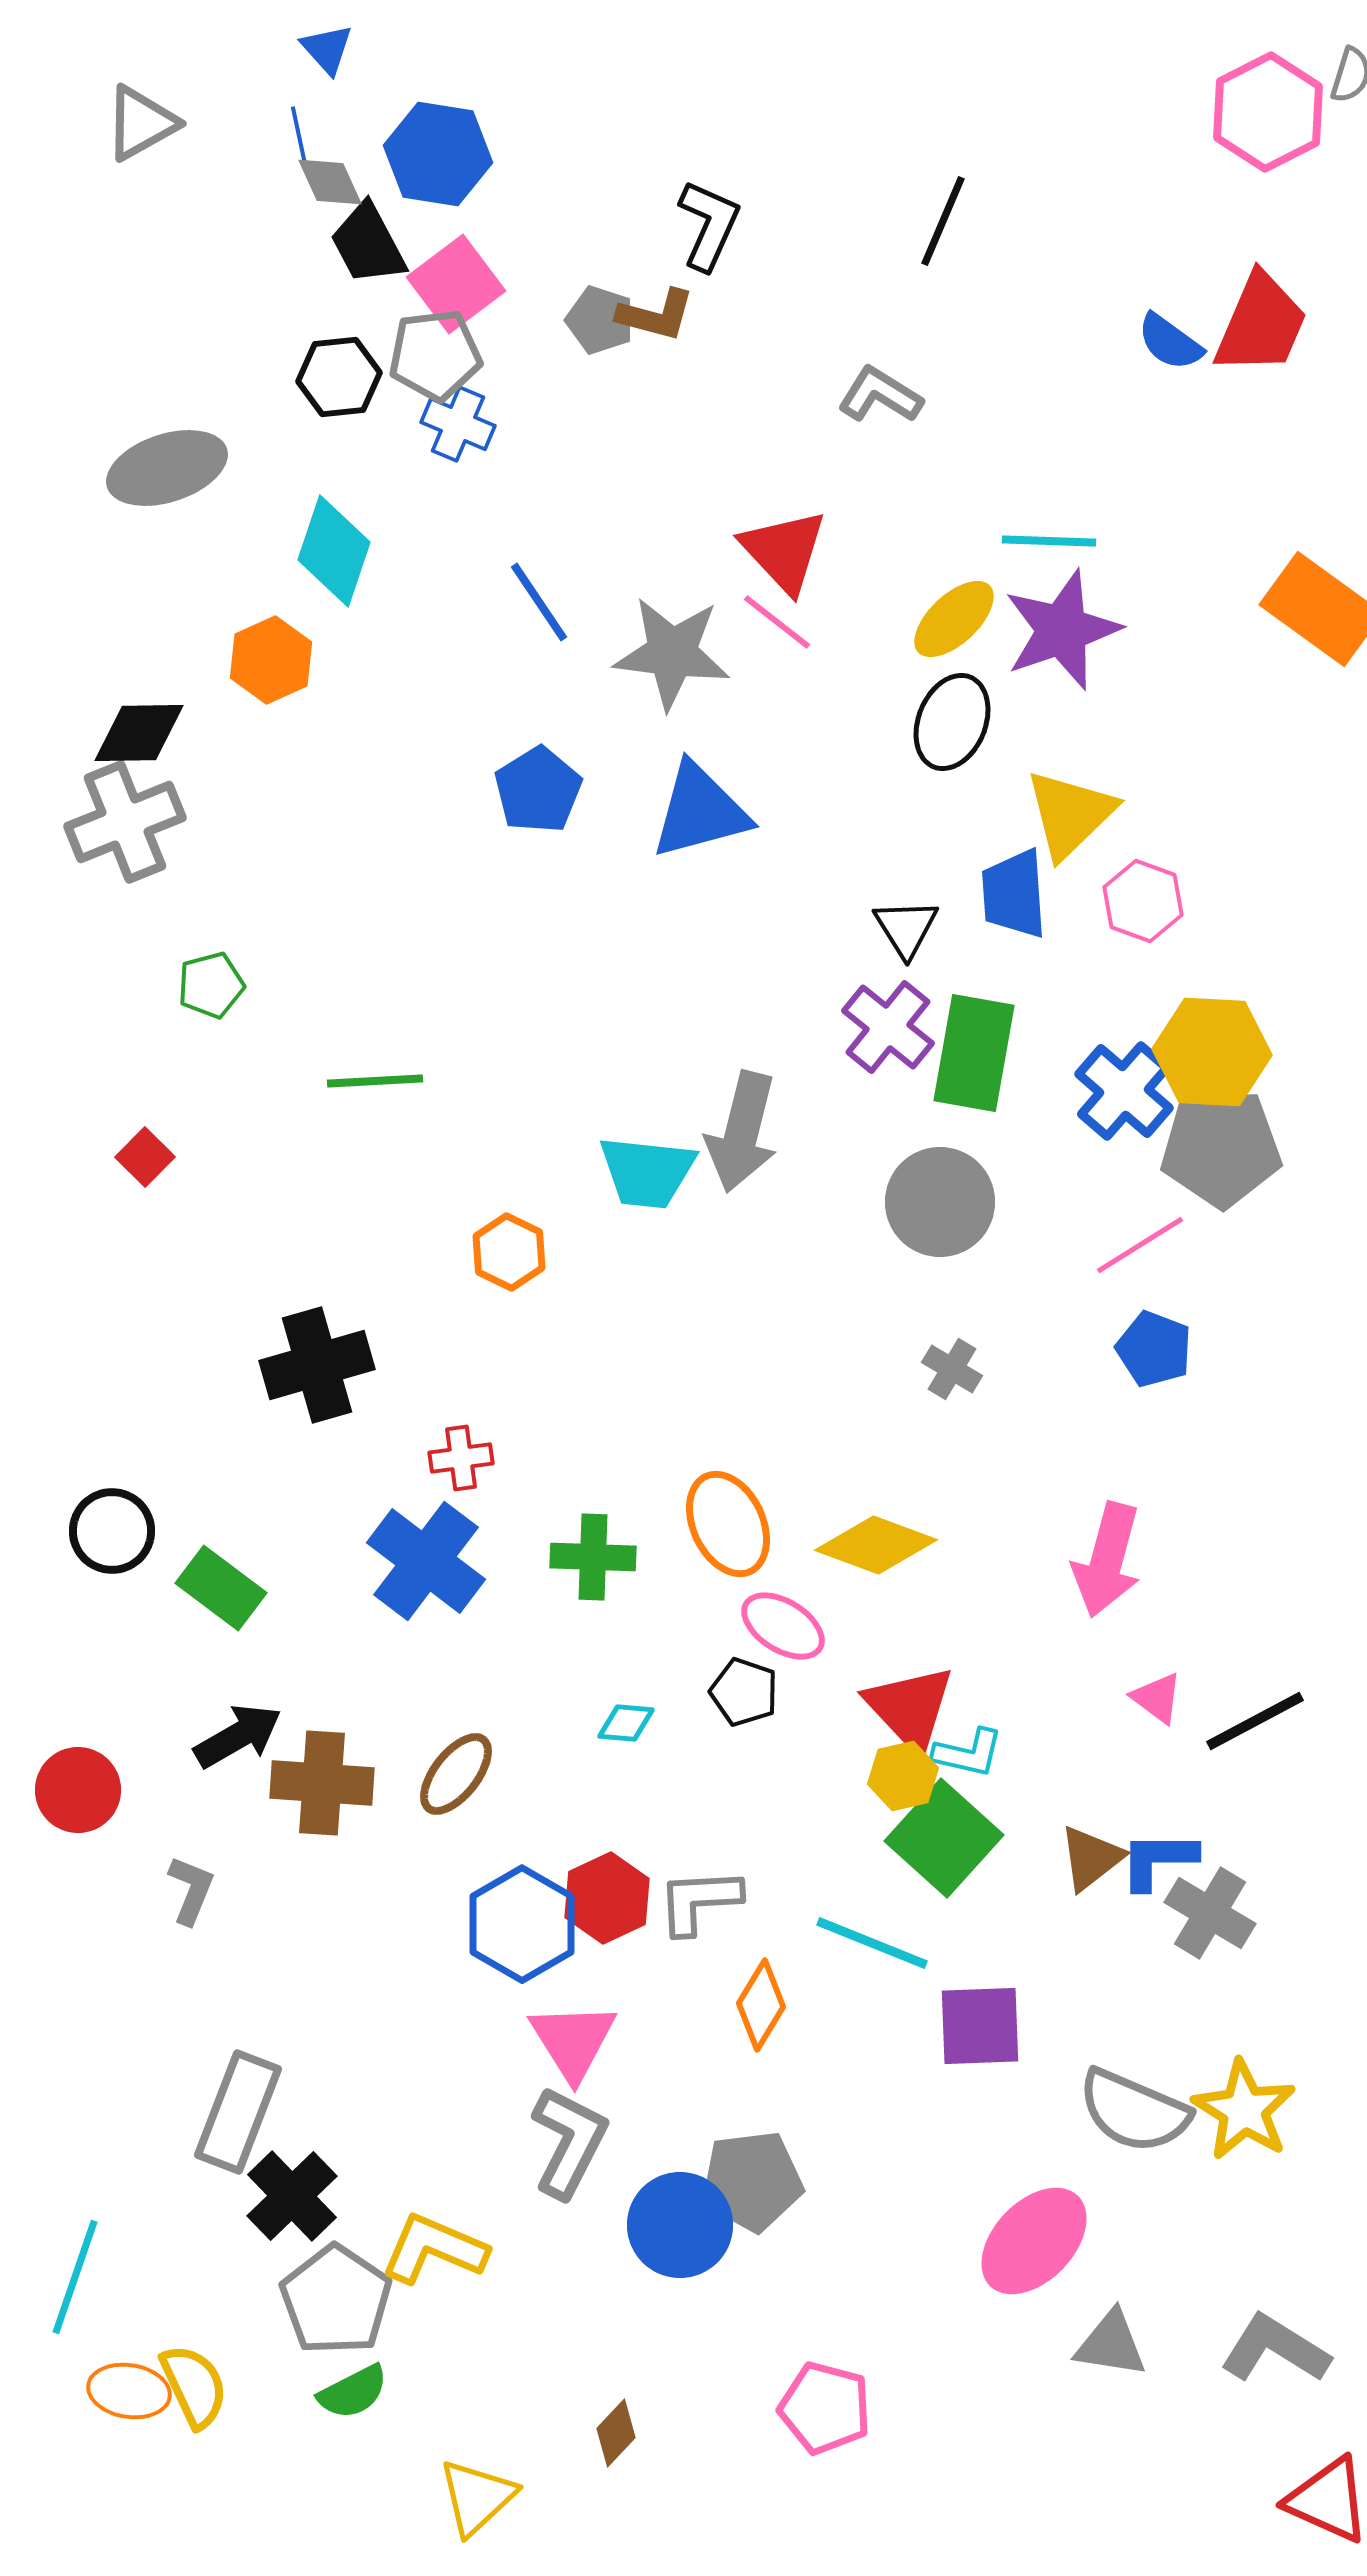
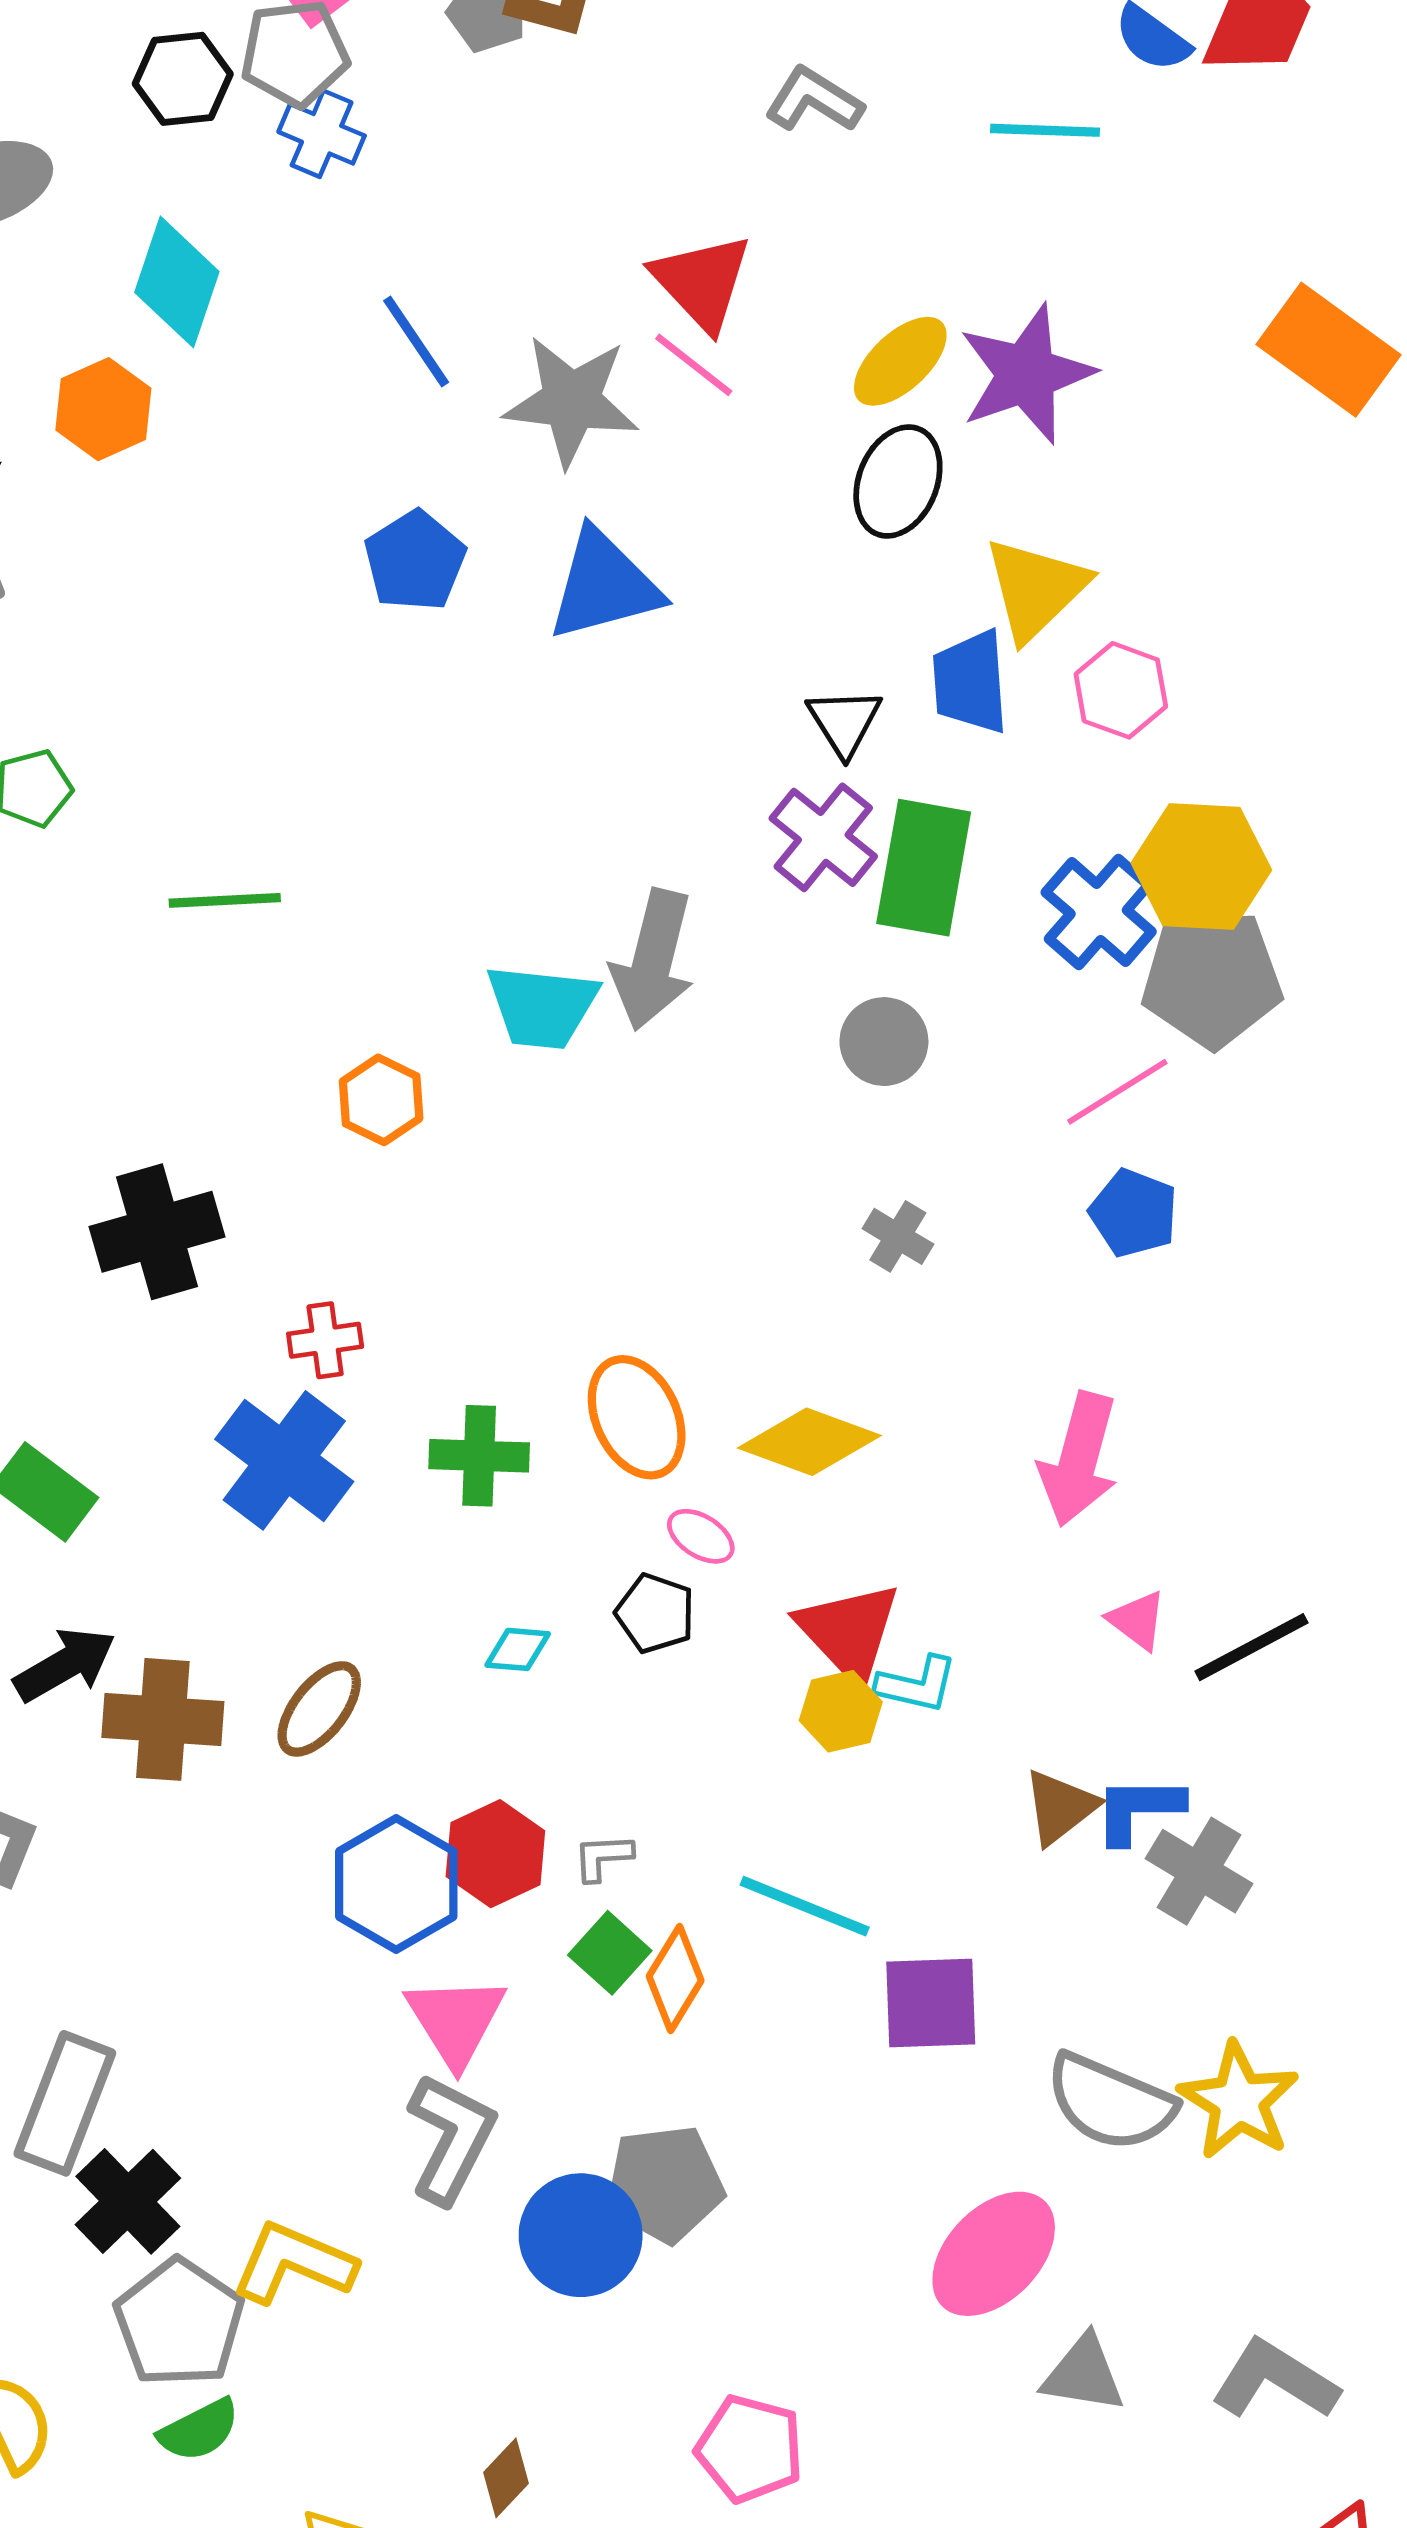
cyan line: (1049, 541) -> (1045, 130), moved
gray circle: (940, 1202) -> (884, 1042), size x0.7
pink ellipse: (783, 1626) -> (701, 1536), size x0.7
green square: (944, 1838) -> (610, 1953), moved, size x0.6
gray L-shape: (699, 1901) -> (603, 1857), size x0.6

